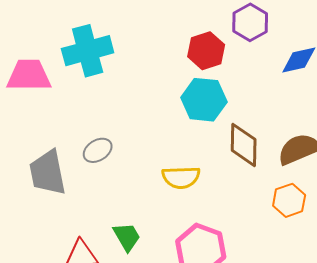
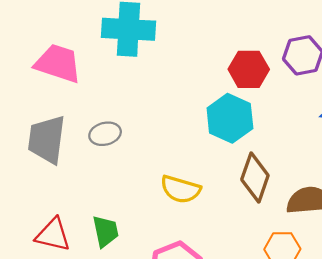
pink trapezoid: (29, 75) -> (58, 63), moved

